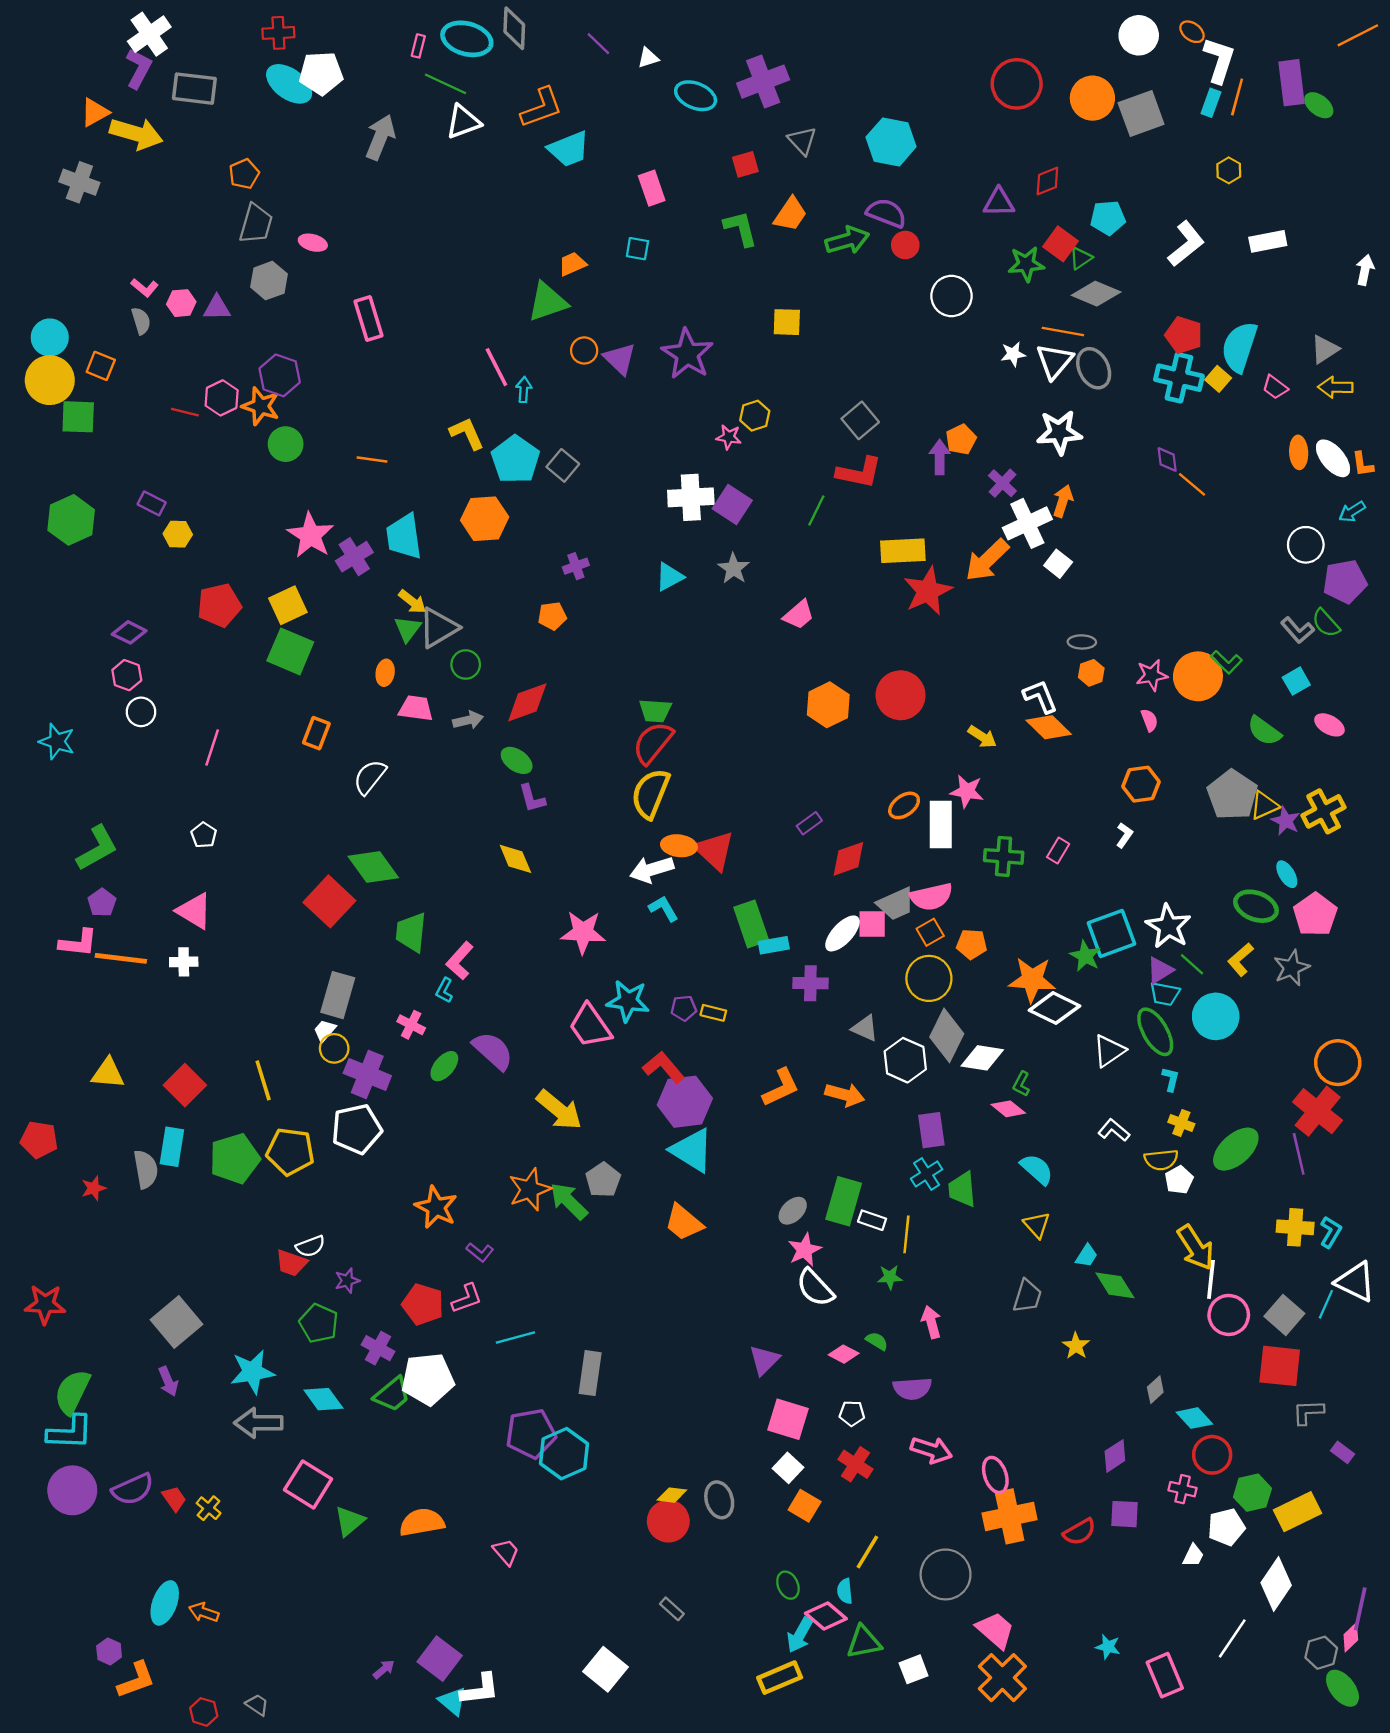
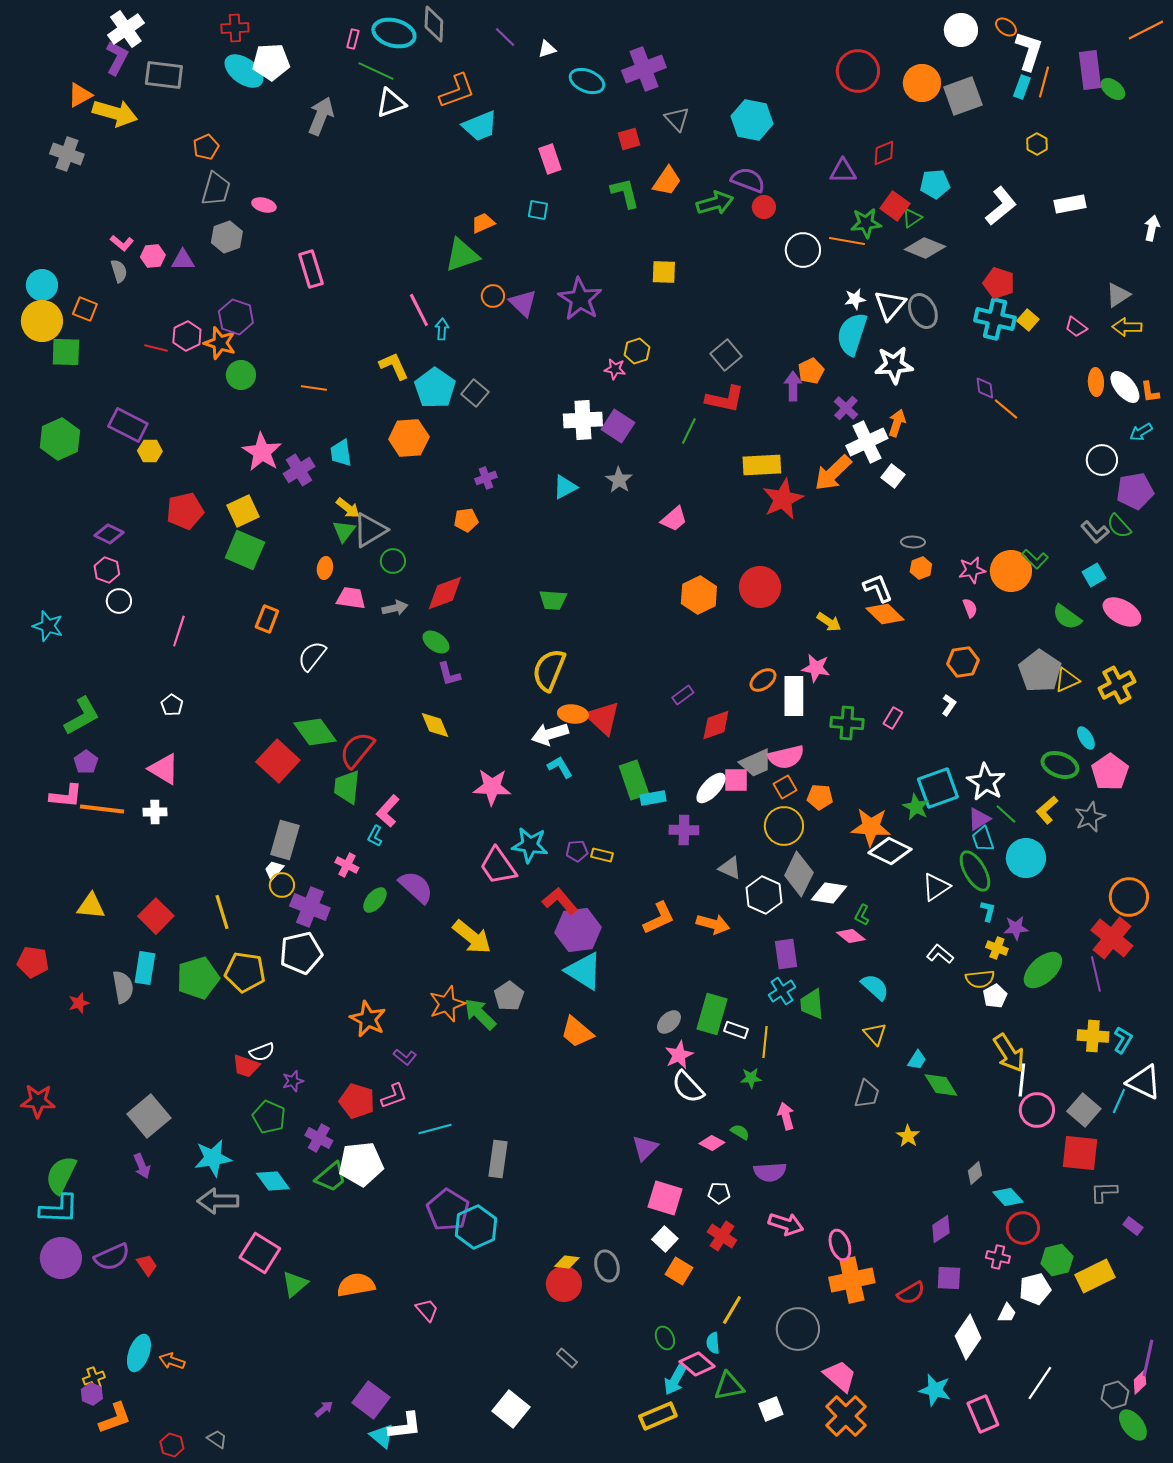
orange line: (1063, 332) -> (847, 241), moved
cyan semicircle: (1239, 347) -> (852, 334), moved
purple rectangle: (152, 503) -> (128, 425), size x1.6
cyan trapezoid: (404, 537) -> (341, 453), size x0.7
pink ellipse: (1329, 725) -> (1122, 612), size x1.5
red semicircle: (653, 743) -> (357, 750), moved
purple star: (1286, 821) -> (1016, 928), moved, turned -30
cyan trapezoid: (1165, 994) -> (983, 839), turned 60
purple pentagon: (531, 1433) -> (448, 1210), turned -30
yellow cross: (209, 1508) -> (94, 1378), moved, turned 30
white diamond: (1276, 1584) -> (968, 1337), moved
cyan star: (1108, 1647) -> (935, 1390), size x1.5

